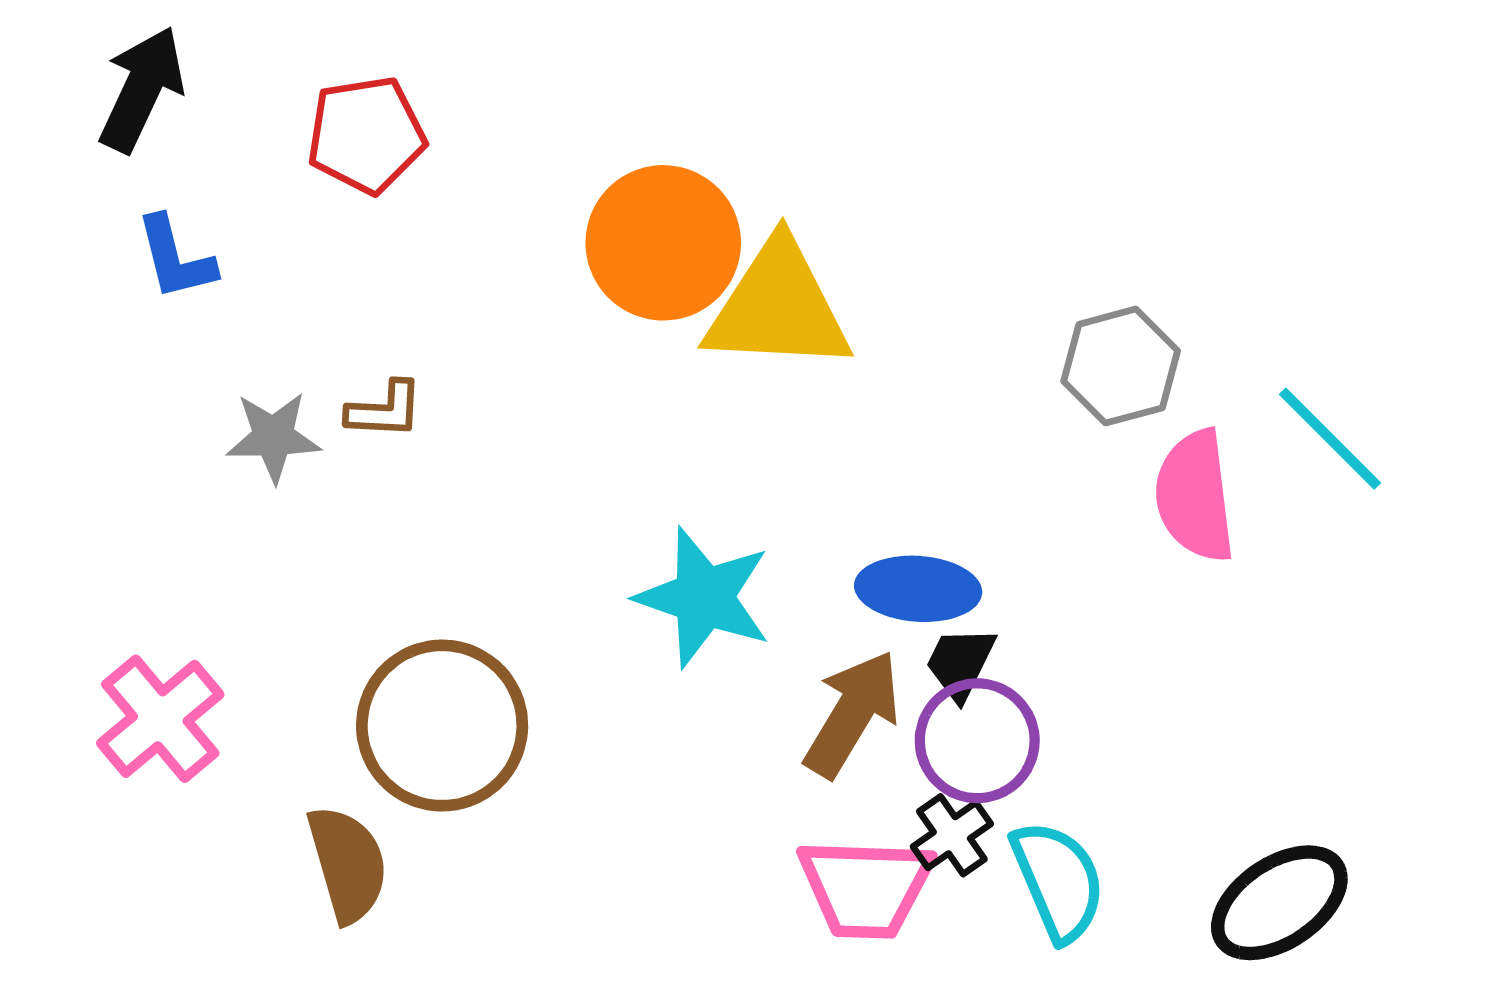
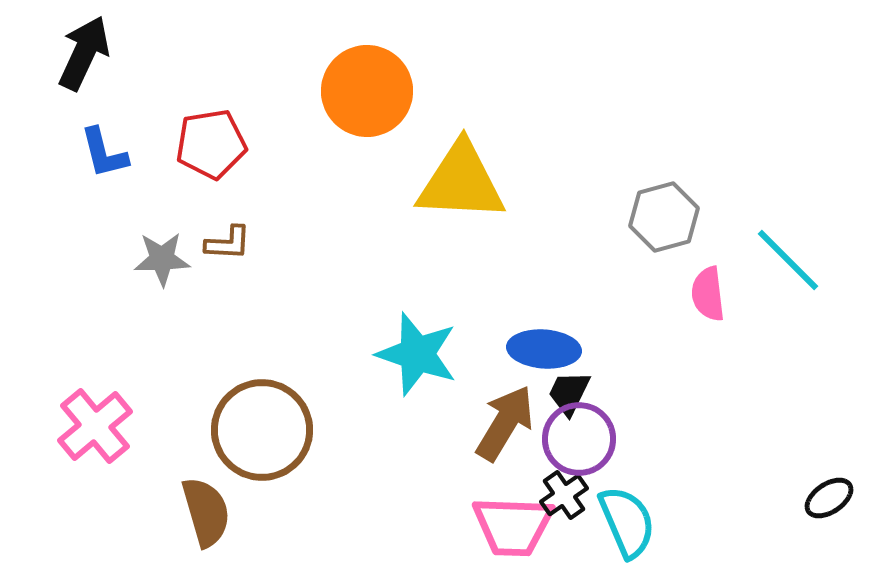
red pentagon: (366, 135) -> (211, 144), moved
orange circle: (663, 243) -> (367, 91), moved
pink semicircle: (1195, 496) -> (708, 294), size x0.7
black ellipse: (1279, 903) -> (829, 498), moved, size x0.6

